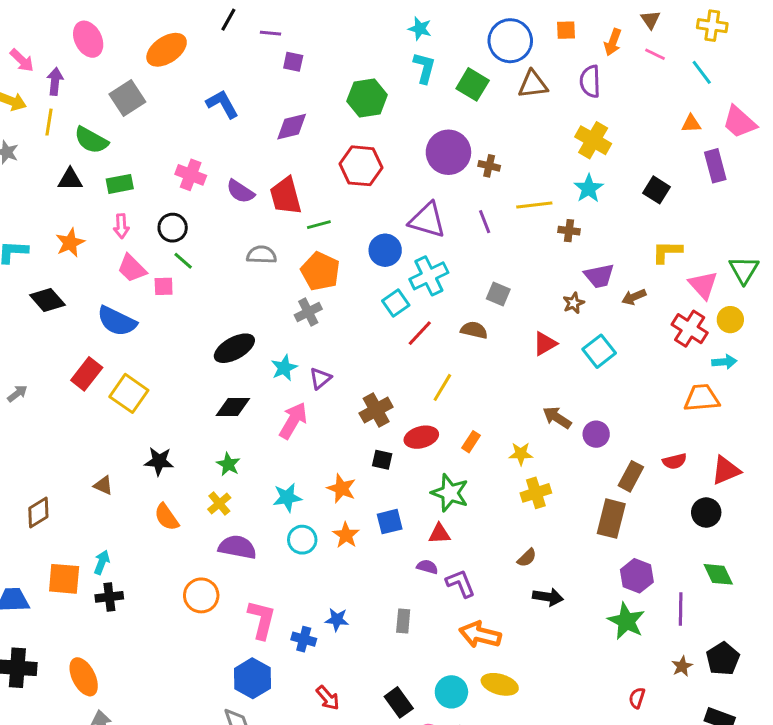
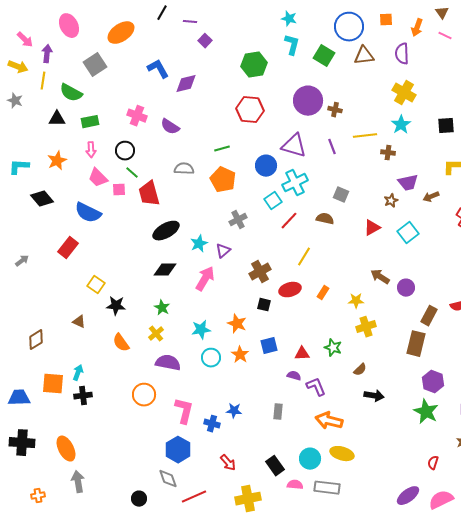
purple square: (293, 62) -> (205, 41), turned 32
purple diamond: (292, 127) -> (186, 84), moved
black square: (656, 190) -> (446, 126), turned -36
red trapezoid: (286, 196) -> (149, 194), moved
gray cross: (308, 312) -> (238, 220), moved
yellow square: (129, 393) -> (96, 285), moved, size x0.7
green star: (450, 493) -> (333, 348), moved, size x0.7

